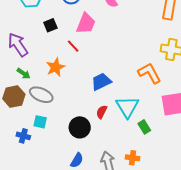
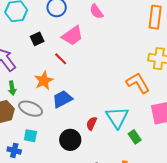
pink trapezoid: (86, 23) -> (72, 36), turned 35
green arrow: (24, 74) -> (12, 88), turned 48
blue trapezoid: (101, 82) -> (62, 99), moved

